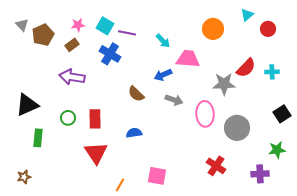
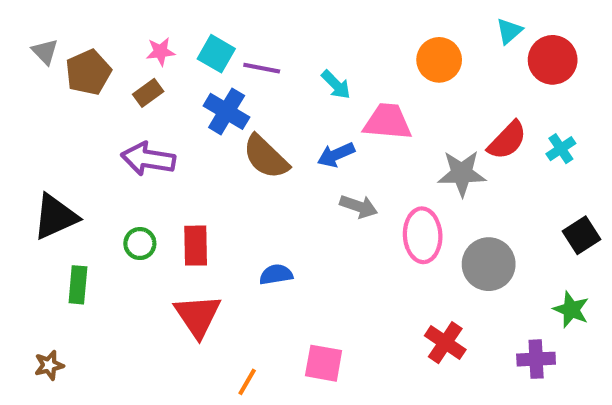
red circle: (268, 29) -> (553, 60), size x1.5
cyan cross: (272, 72) -> (561, 149), turned -32
brown semicircle: (136, 94) -> (266, 157), moved, size x1.4
green star: (277, 150) -> (571, 310), turned 30

